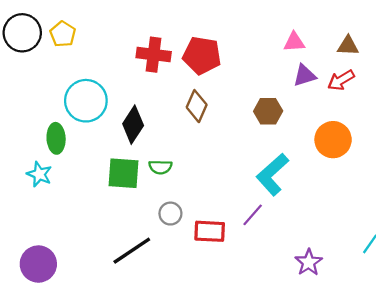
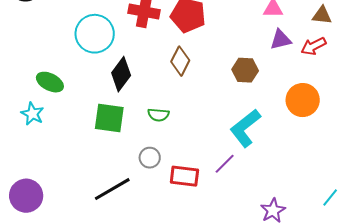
cyan circle: (86, 101) -> (95, 34), moved
green ellipse: (56, 138) -> (50, 82), turned -64
green semicircle: (160, 167) -> (158, 115), moved

